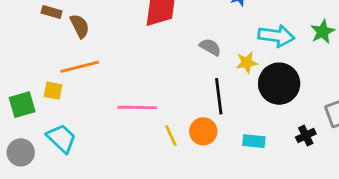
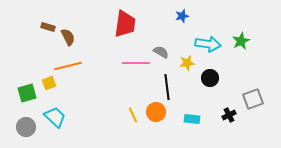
black circle: (279, 84) -> (210, 78), size x0.6
yellow square: (53, 91) -> (49, 83), turned -32
pink line: (137, 107) -> (136, 63), moved

